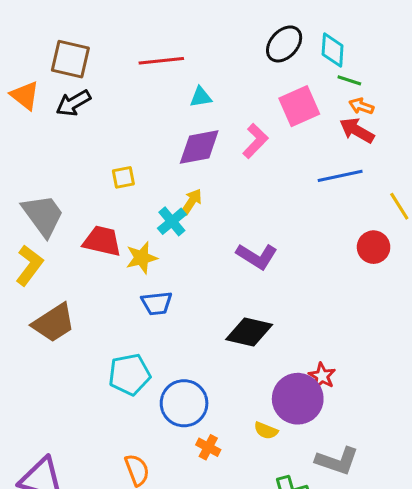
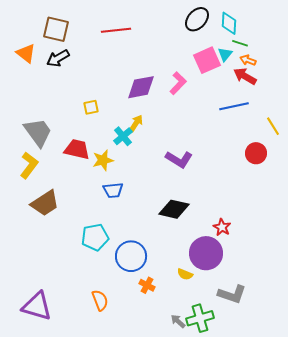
cyan triangle: (201, 97) -> (225, 54), moved, turned -42
red star: (322, 376) -> (222, 227), moved

